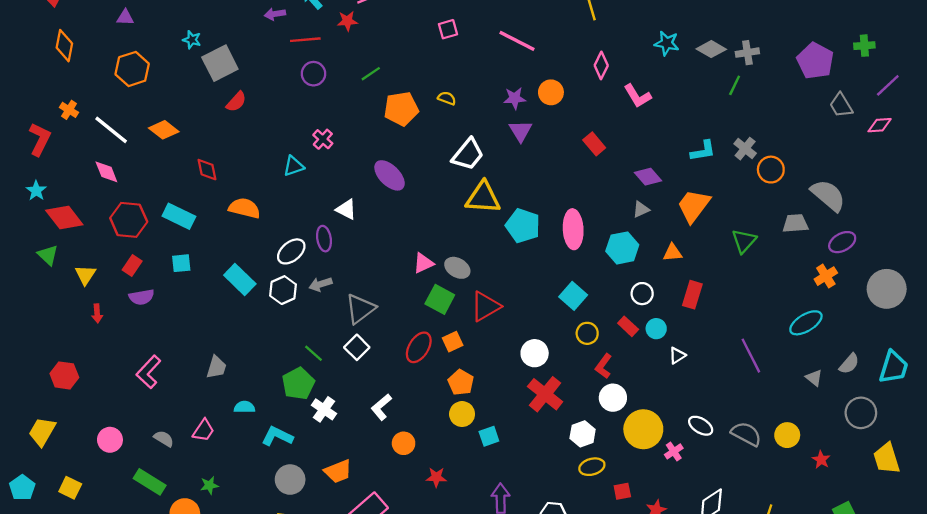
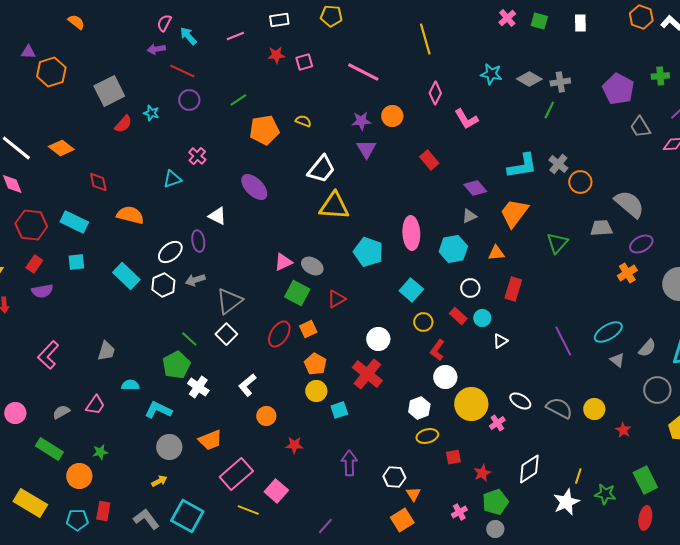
red star: (347, 21) -> (276, 55), moved
cyan star: (192, 40) -> (151, 113), moved
red line: (305, 40) -> (182, 71), turned 30
orange hexagon: (132, 69) -> (51, 72), moved
cyan L-shape: (703, 151) -> (522, 166), size x1.4
cyan pentagon: (523, 226) -> (368, 252), moved
red triangle: (485, 306) -> (336, 299), size x0.7
cyan ellipse: (806, 323) -> (608, 332), moved
red cross: (545, 394) -> (367, 374), moved
gray semicircle: (164, 439) -> (61, 412), turned -60

